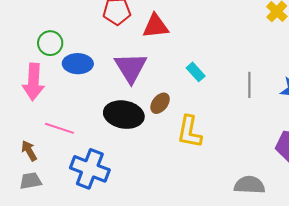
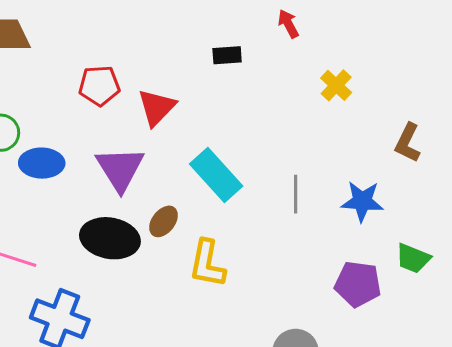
red triangle: (156, 26) -> (157, 107), turned -40
cyan rectangle: (196, 72) -> (216, 175), size x1.8

